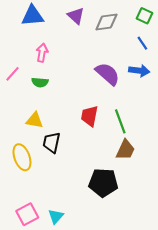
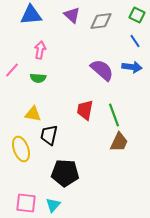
black pentagon: (103, 183) -> (65, 173), moved
pink square: (27, 214) -> (26, 203), turned 35

